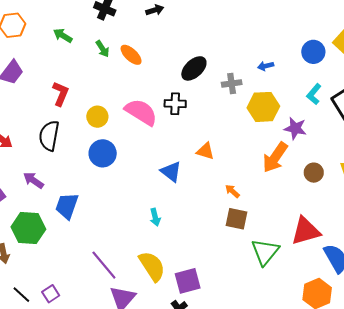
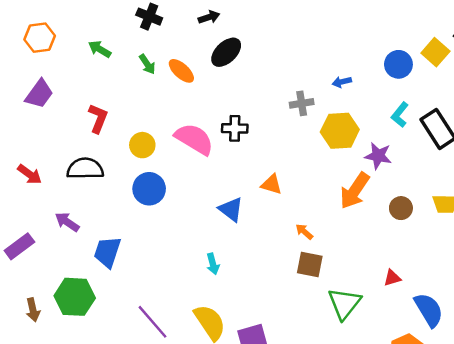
black ellipse: (194, 68) -> (226, 52), moved
black semicircle: (49, 136) -> (85, 169), turned 80
green hexagon: (28, 228) -> (75, 297), moved
red triangle: (306, 231) -> (392, 278), size x0.5

